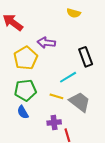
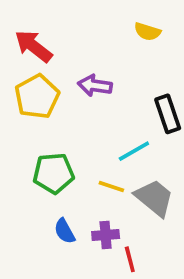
yellow pentagon: (26, 58) -> (37, 97), moved
blue semicircle: (23, 112) -> (65, 231), moved

